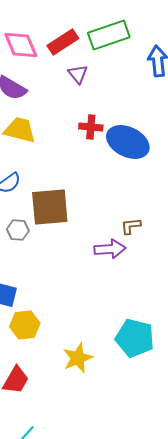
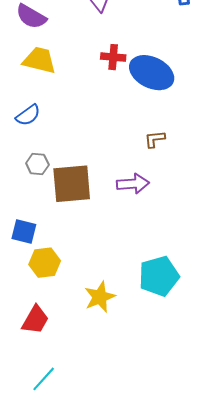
brown square: (50, 207) -> (72, 184), moved
brown L-shape: (131, 226) -> (155, 139), moved
cyan pentagon: (135, 338) -> (159, 276), turned -30

